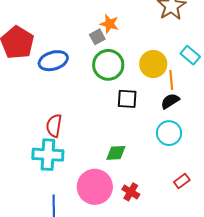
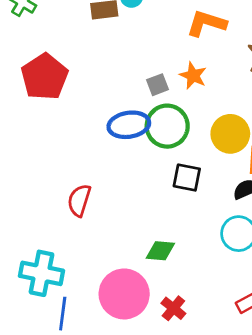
orange star: (109, 24) -> (193, 76), moved
blue ellipse: (53, 61) -> (129, 125), moved
cyan cross: (48, 155) -> (41, 273), moved

